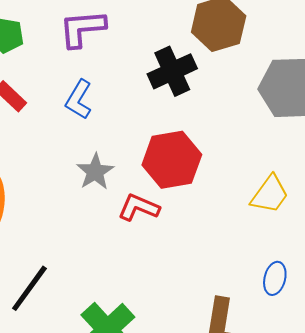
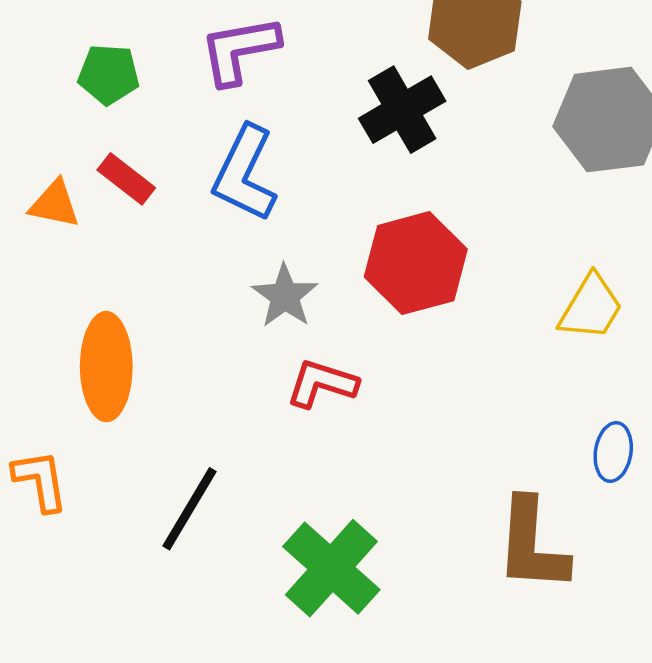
blue L-shape: (79, 100) -> (245, 174), size x1.4
red L-shape: (139, 207) -> (322, 384), moved

